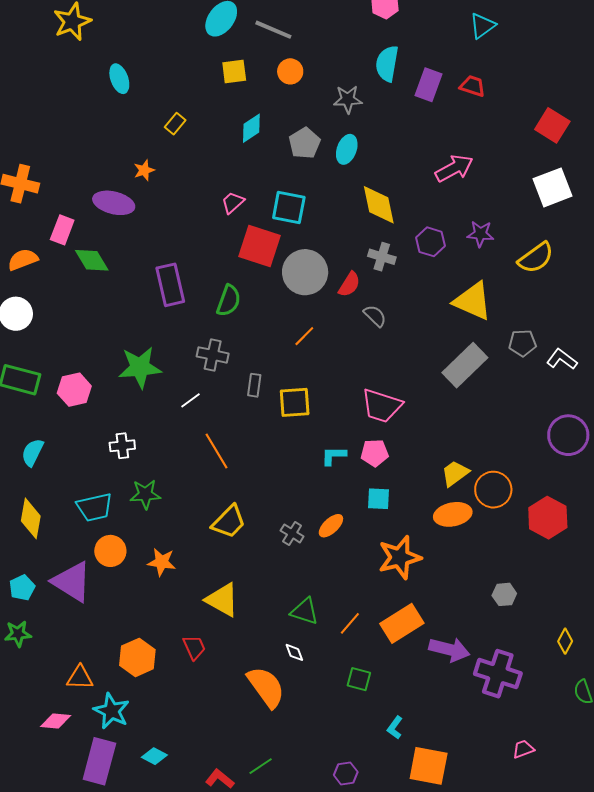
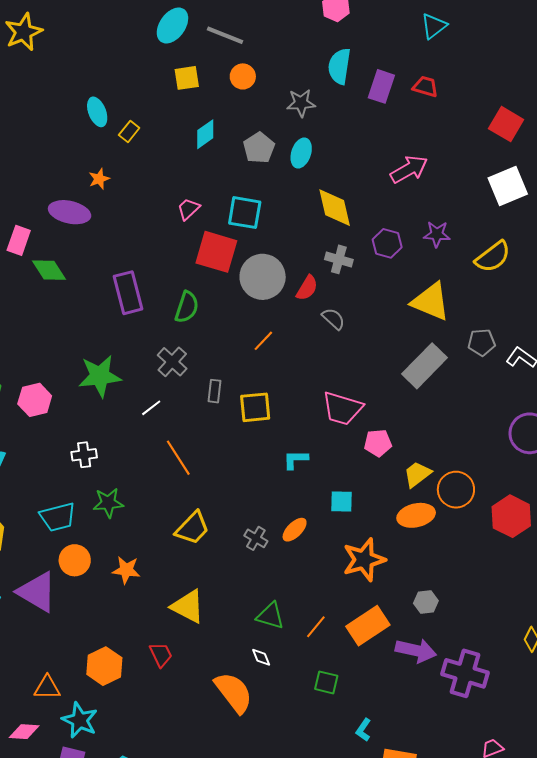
cyan ellipse: (119, 79) -> (97, 112), moved
gray cross: (213, 355) -> (172, 362), turned 32
pink pentagon: (375, 453) -> (378, 443), moved
gray hexagon: (504, 594) -> (426, 602), moved

